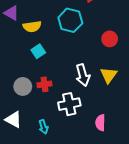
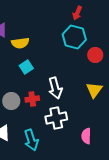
cyan hexagon: (70, 20) -> (74, 37), moved
white arrow: (83, 75) -> (55, 88), moved
cyan arrow: (43, 127) -> (31, 140), size x1.5

